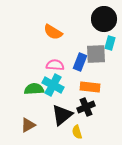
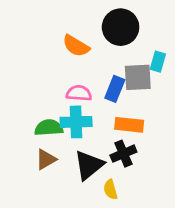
black circle: (104, 19) -> (121, 27), moved
cyan cross: (53, 85) -> (76, 122), turned -30
brown triangle: (28, 125) -> (46, 159), moved

